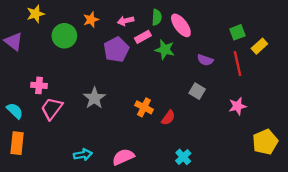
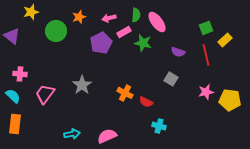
pink cross: (39, 85) -> (20, 74), moved
red semicircle: (168, 118) -> (146, 102), turned 80
yellow pentagon: (265, 142) -> (230, 100), moved, turned 30
cyan cross: (183, 157) -> (159, 126), moved, turned -32

